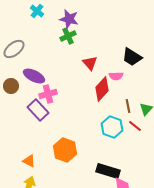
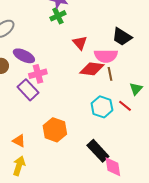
pink semicircle: (116, 76) -> (106, 56), size x1.6
red diamond: (102, 89) -> (92, 69), turned 55
brown line: (128, 106) -> (110, 74), moved
black rectangle: (108, 171) -> (98, 151), turned 30

